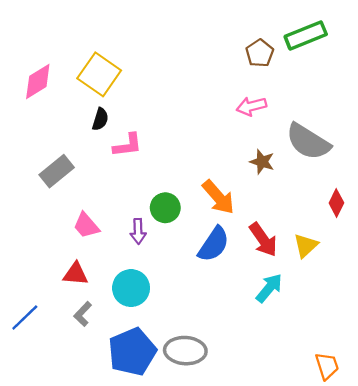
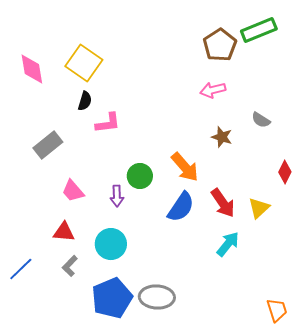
brown pentagon: (260, 53) -> (220, 45), size x1.4
pink diamond: (38, 81) -> (32, 69), turned -68
gray semicircle: (308, 142) -> (261, 120), size x0.5

